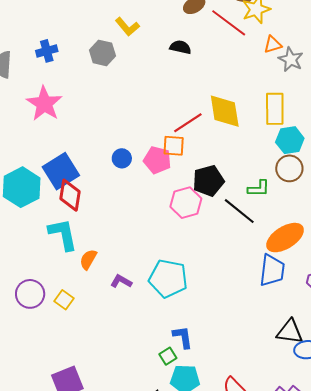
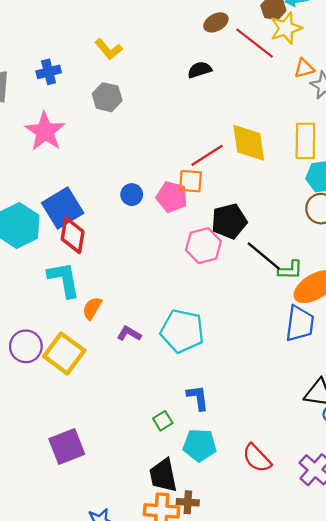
yellow L-shape: (127, 27) -> (109, 49), moved
black semicircle: (180, 47) -> (200, 70), turned -30
gray hexagon: (102, 53) -> (107, 97), moved
green L-shape: (259, 188) -> (290, 270), moved
yellow square: (64, 300) -> (64, 353), size x1.8
green square: (168, 356) -> (163, 421), moved

